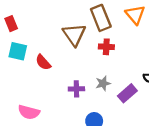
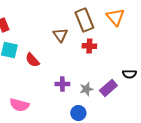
brown triangle: (74, 35) -> (60, 35), size x0.7
gray star: (103, 83) -> (86, 89), moved

